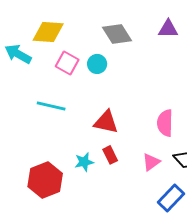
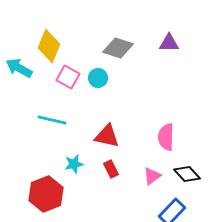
yellow diamond: (48, 32) -> (49, 46), turned -72
gray diamond: (117, 34) -> (118, 48), turned -40
cyan star: (84, 162) -> (74, 164), moved

